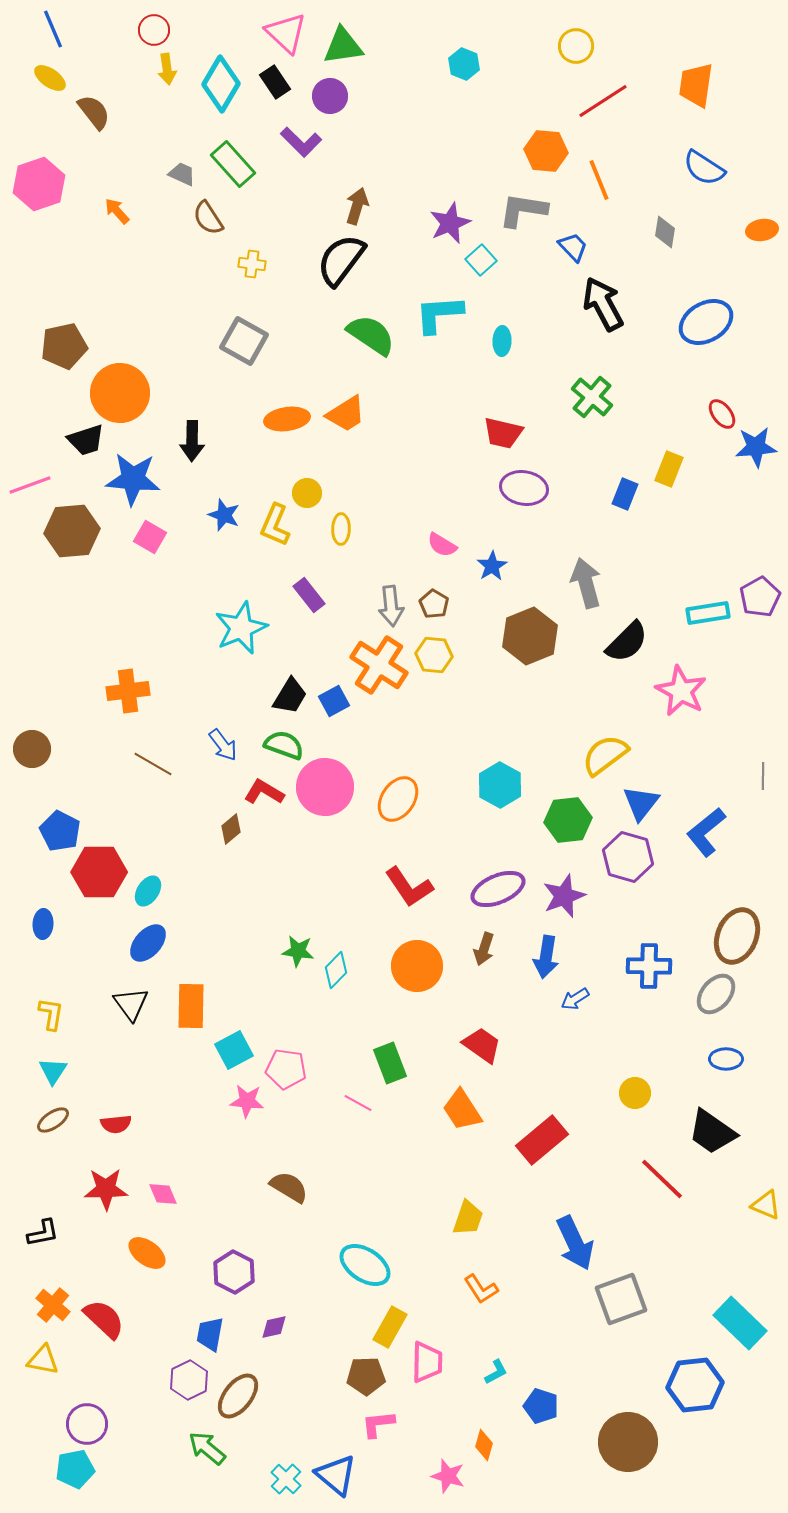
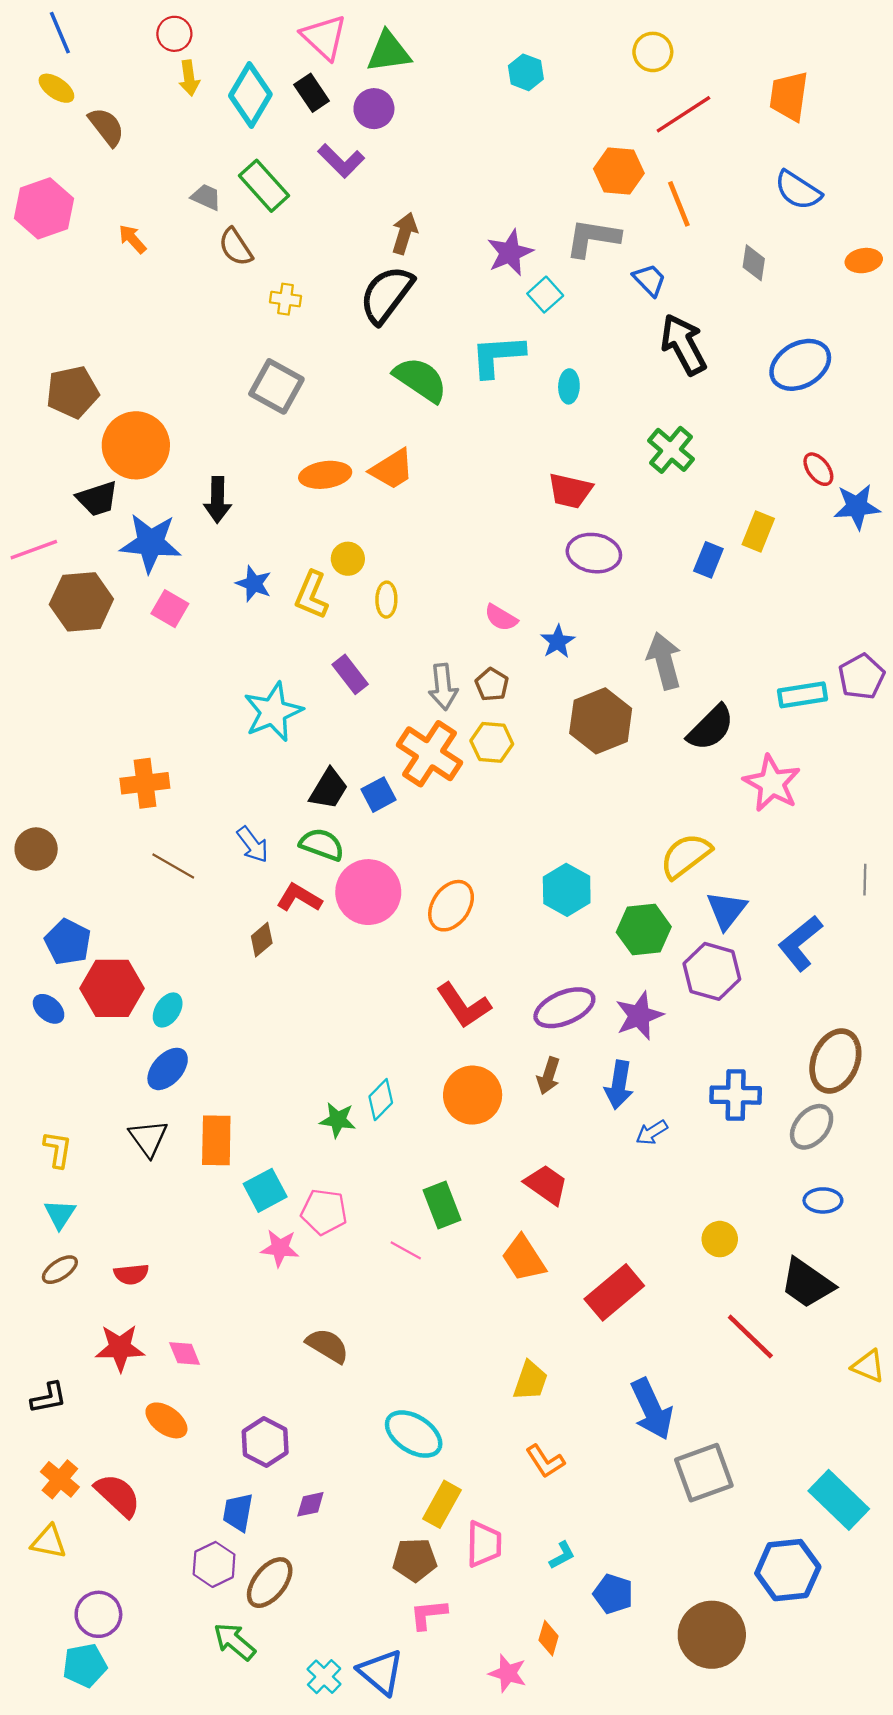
blue ellipse: (43, 924) -> (49, 1009), moved, turned -52
green star: (298, 951) -> (338, 1120), moved

